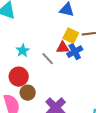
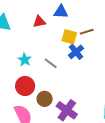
red triangle: (63, 48) -> (39, 22), moved
brown circle: (28, 93) -> (45, 99), moved

